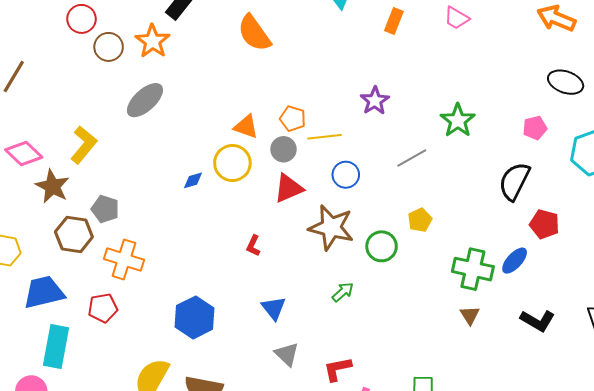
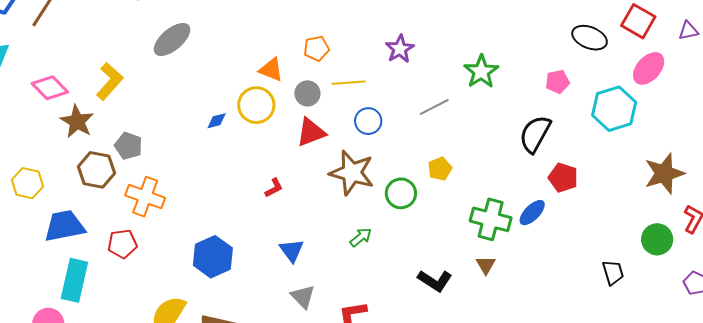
orange pentagon: (293, 119) -> (316, 48), moved, turned -30
red L-shape: (253, 246) -> (274, 188), turned -145
black L-shape: (538, 321) -> (435, 281), moved

